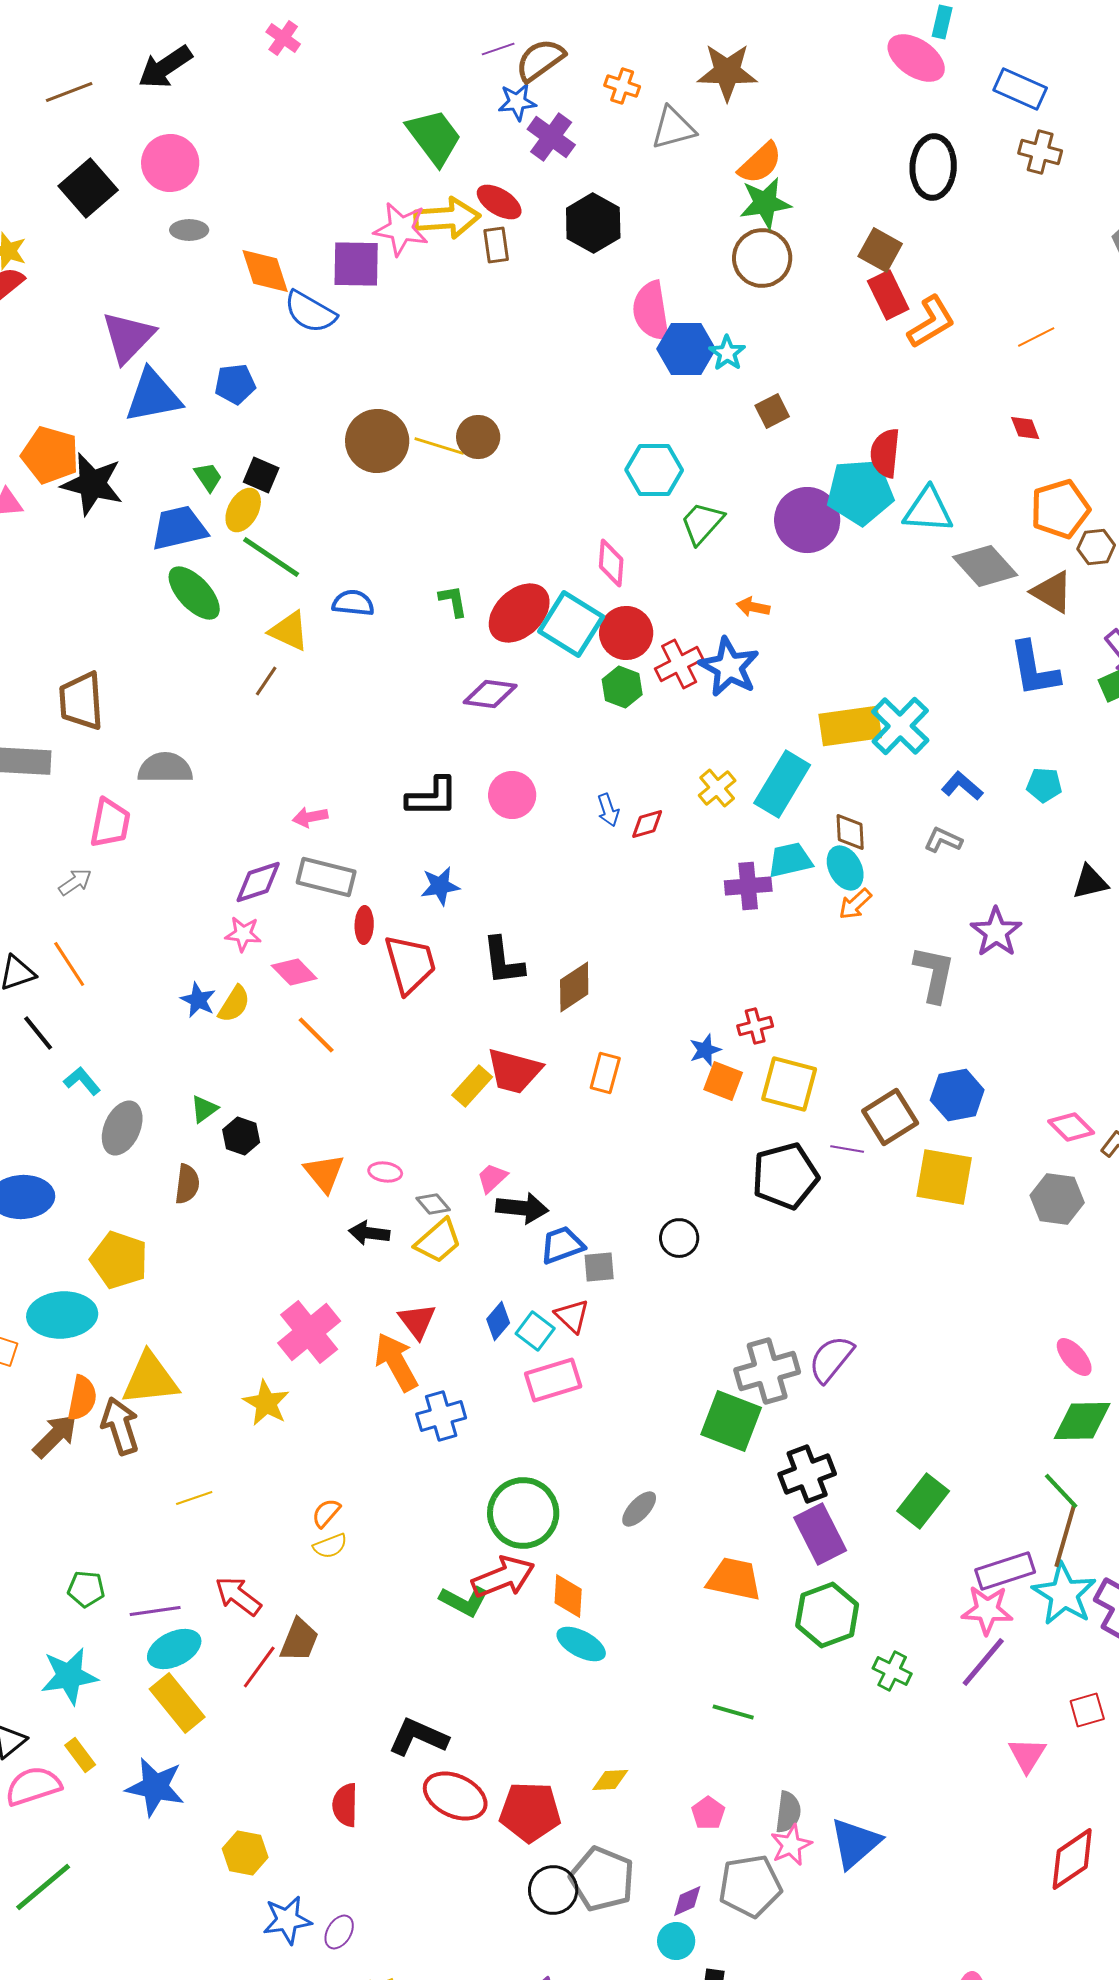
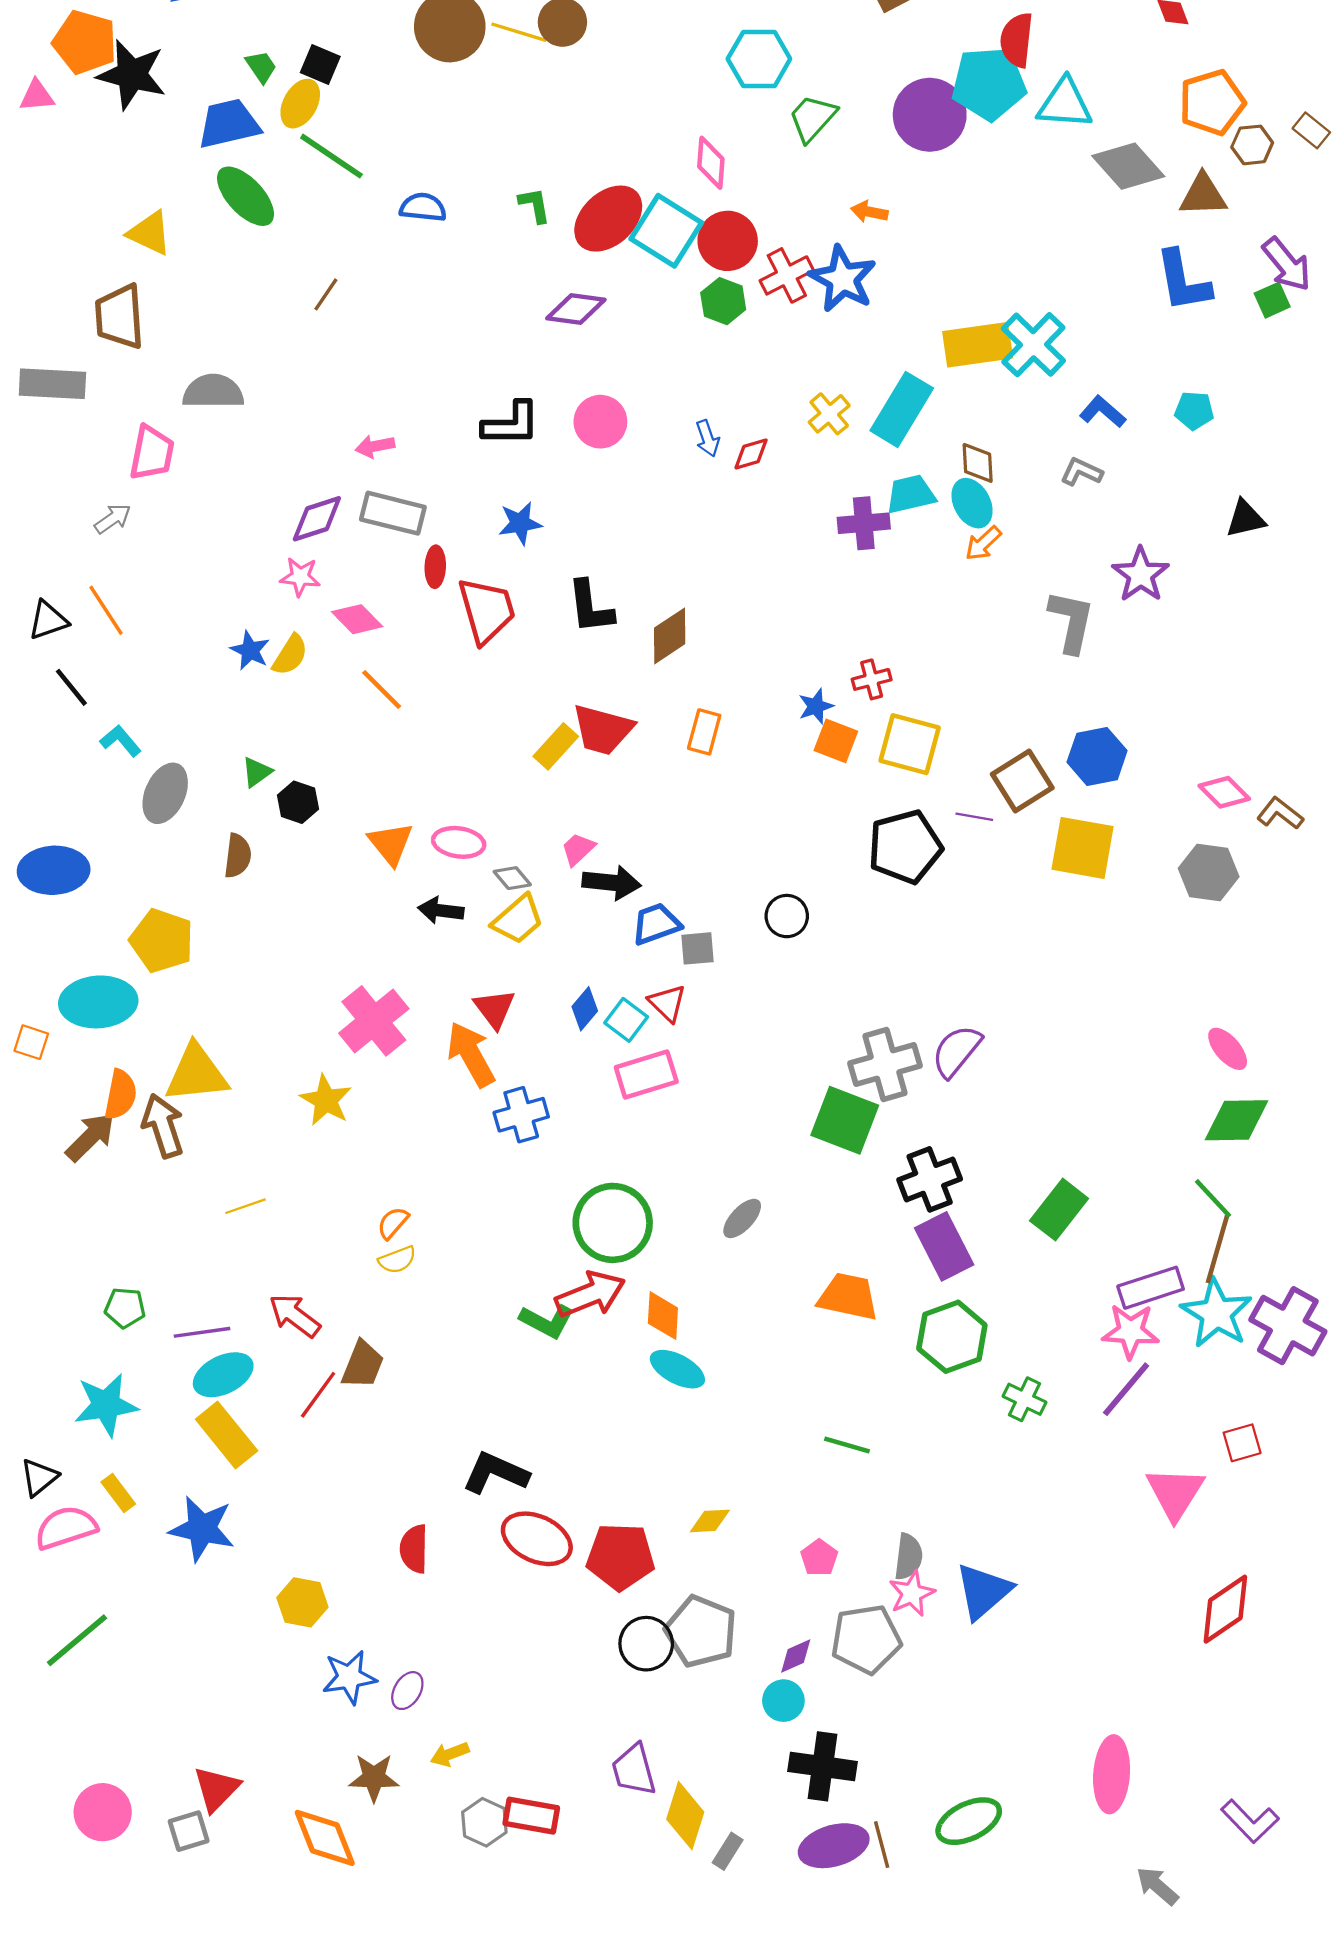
brown triangle: (1052, 592) -> (1203, 195), turned -33
yellow triangle: (289, 631) -> (150, 233), moved
pink ellipse: (385, 1172) -> (459, 842), size x1.4
pink triangle: (1027, 1755) -> (1175, 1493), size x1.4

